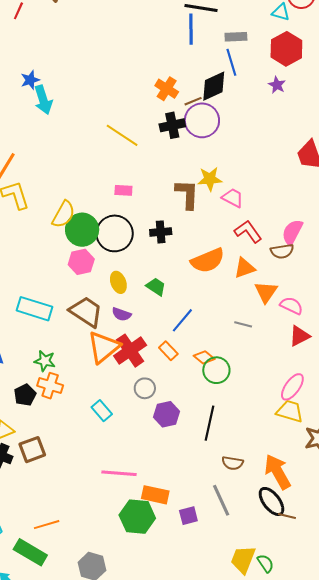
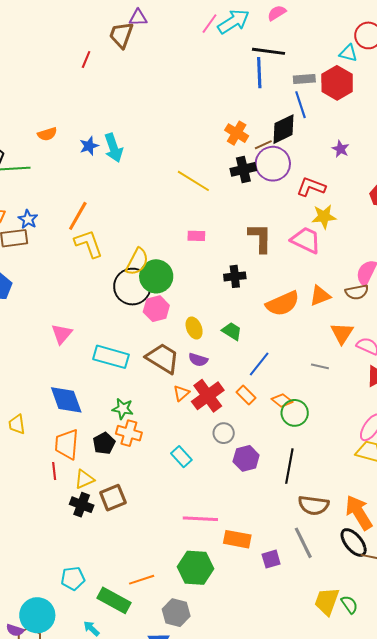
red hexagon: (286, 49) -> (337, 83), moved
blue star: (30, 80) -> (89, 146), moved
purple star: (277, 85) -> (340, 149), moved
yellow star: (210, 179) -> (324, 217), moved
pink trapezoid: (233, 198) -> (306, 240), size x1.4
red L-shape: (248, 231) -> (311, 187), moved, turned -32
black circle: (115, 233) -> (132, 287), moved
orange triangle: (245, 268) -> (320, 296), moved
orange triangle: (104, 347) -> (181, 393), size x0.5
brown semicircle: (233, 463) -> (314, 505), size x1.4
green hexagon: (137, 517) -> (196, 568), moved
orange line: (47, 525) -> (142, 580), moved

